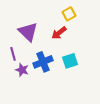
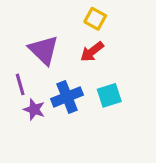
yellow square: (69, 14) -> (95, 19), moved, turned -32

